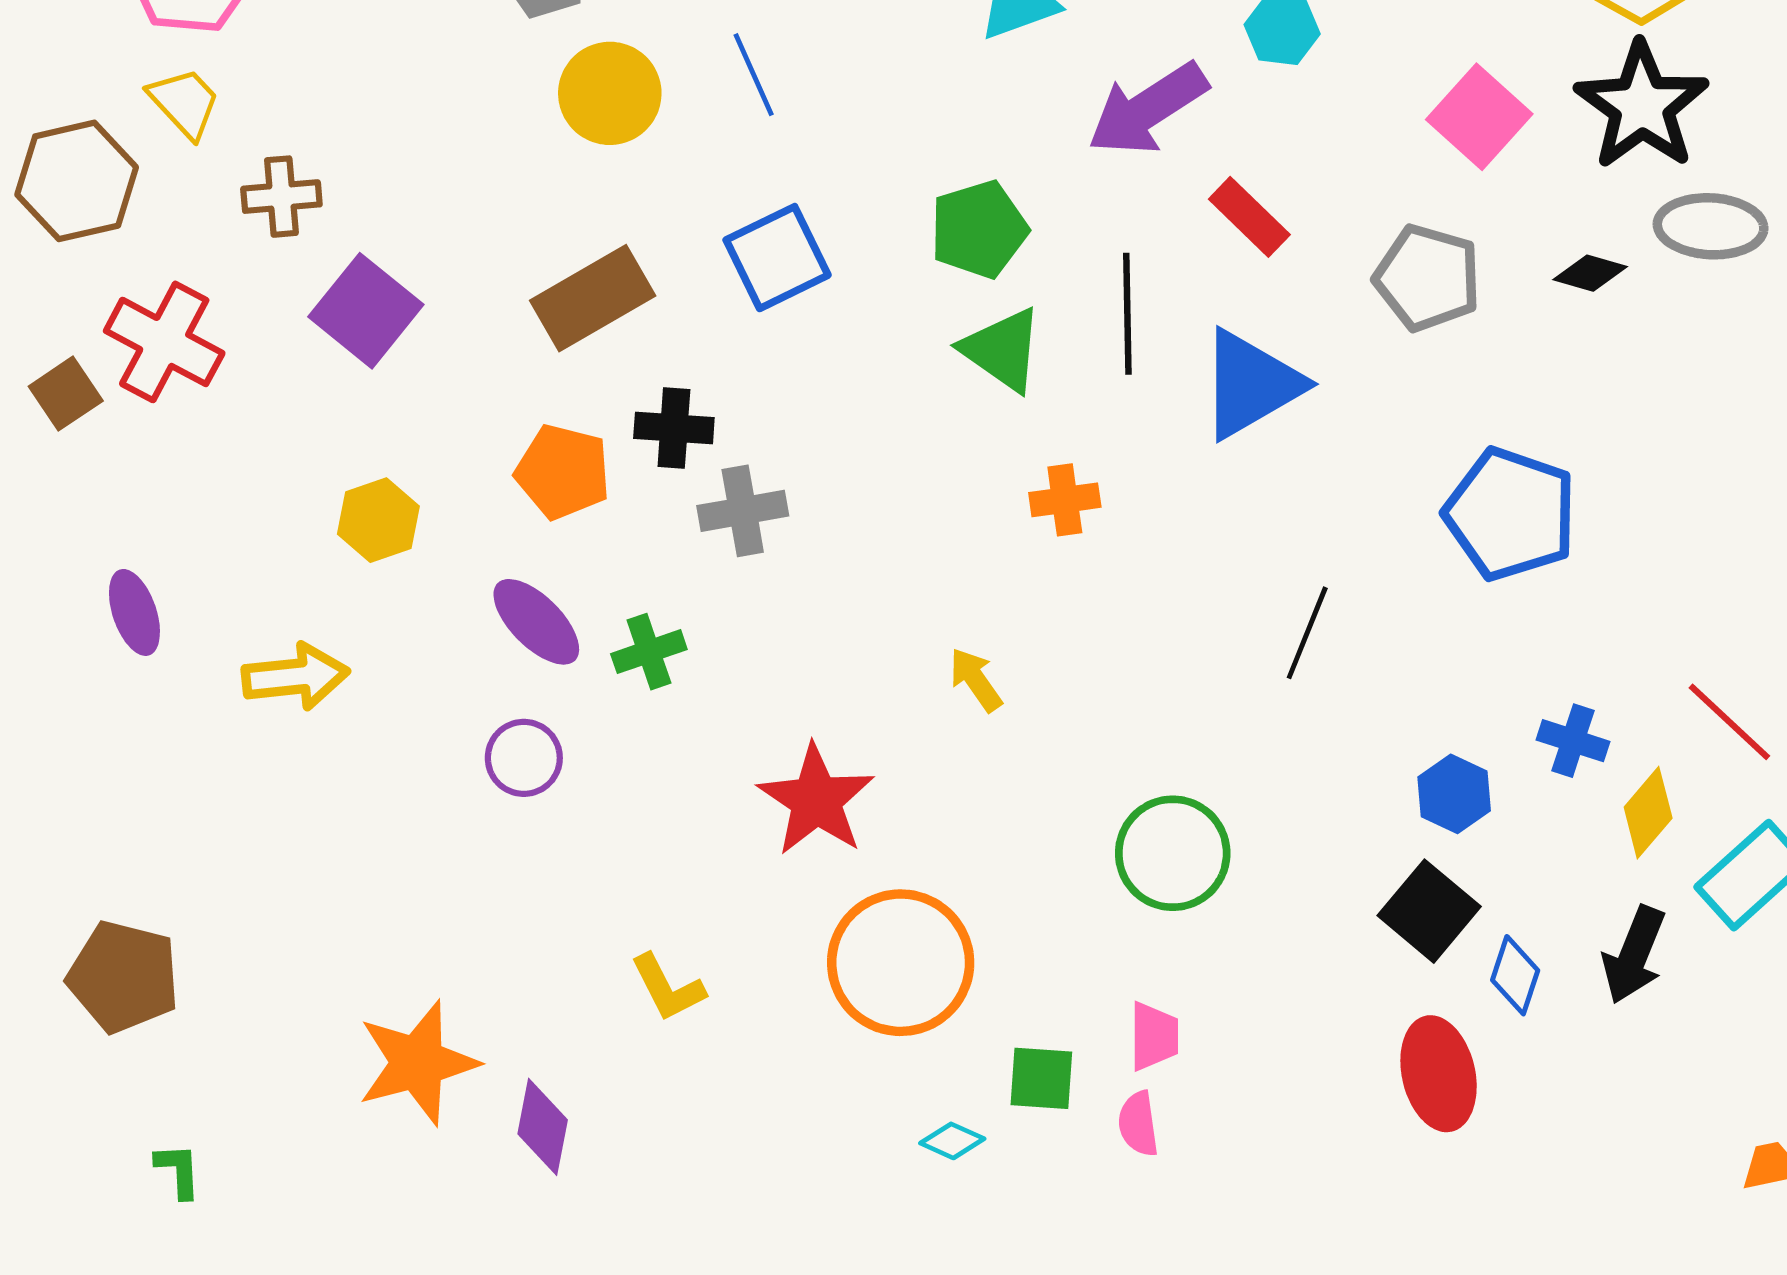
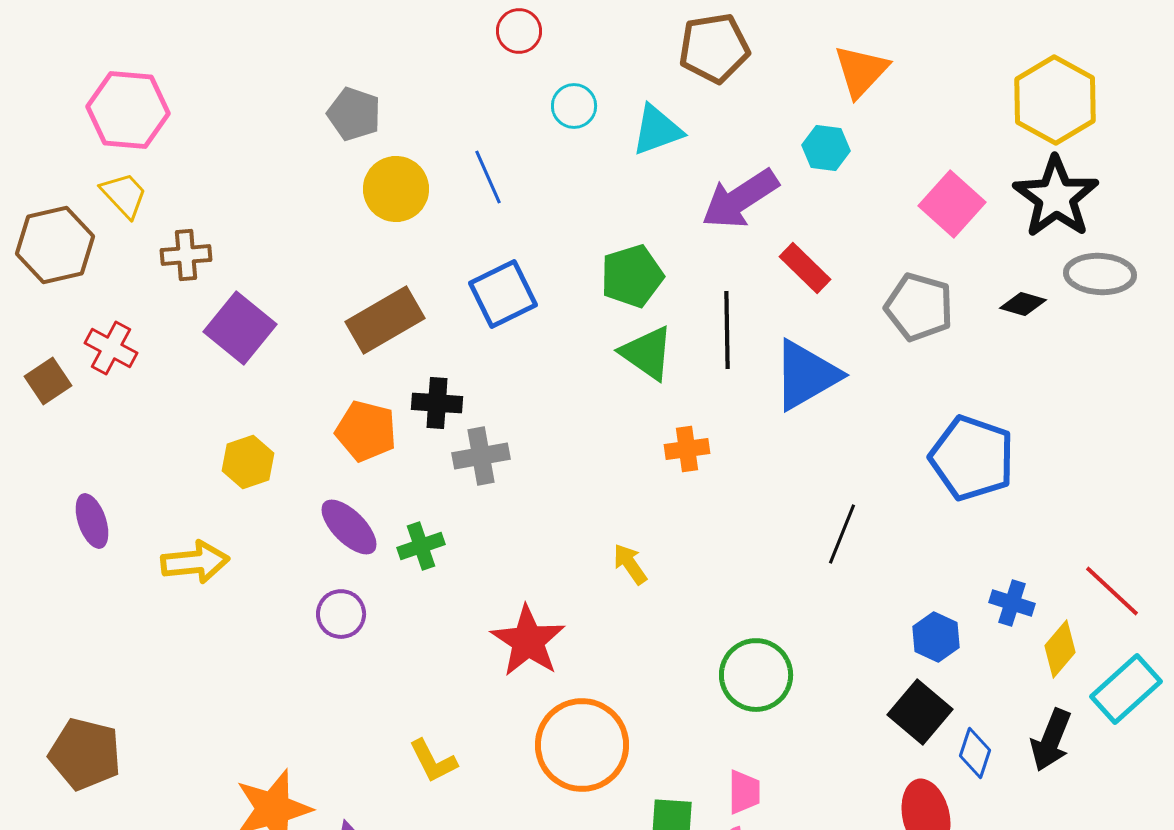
red cross: (164, 342) -> (111, 348), size x0.7

